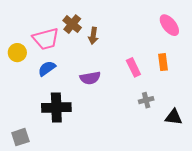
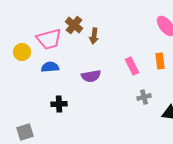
blue semicircle: (47, 68) -> (50, 67), turned 30
black cross: (56, 107) -> (59, 104), size x0.6

